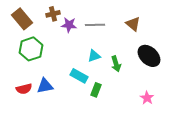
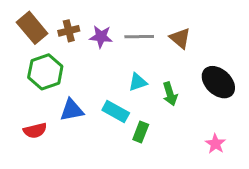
brown cross: (53, 14) -> (69, 31), moved
brown triangle: (133, 24) -> (180, 38), moved
blue triangle: (45, 86) -> (72, 110), moved

